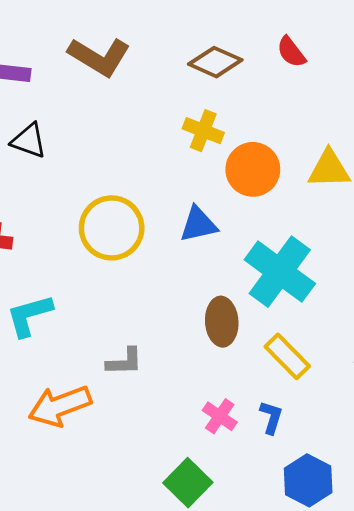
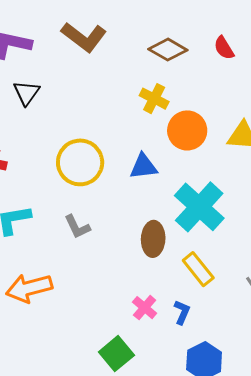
black triangle: (29, 141) -> (26, 93), turned 40
gray L-shape: (125, 362) -> (77, 227), moved, turned 60

